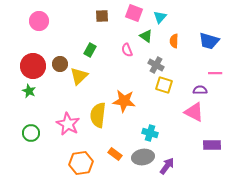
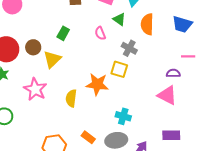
orange semicircle: (174, 41) -> (147, 24), size x1.5
yellow square: (164, 85) -> (119, 69), moved
yellow semicircle: (98, 115) -> (71, 98), size x0.7
pink star: (68, 124) -> (35, 89), moved
purple rectangle: (212, 145) -> (171, 135), moved

